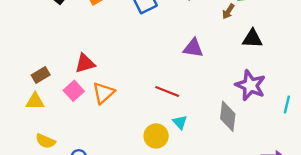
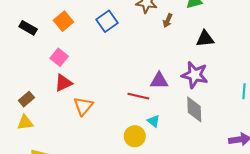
brown arrow: (228, 11) -> (168, 20), moved
purple triangle: (193, 48) -> (159, 81), moved
purple star: (250, 85) -> (195, 75), moved
pink square: (74, 91) -> (59, 57), moved

